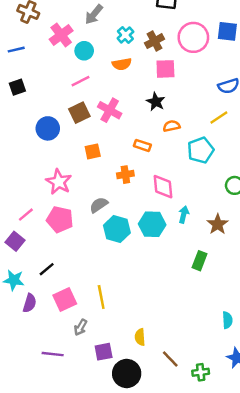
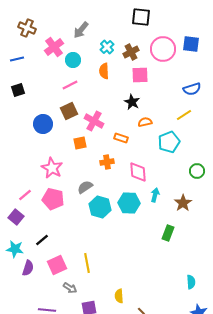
orange semicircle: (122, 64) -> (104, 71), turned 98
pink cross: (110, 110) -> (94, 121), moved
gray arrow: (81, 327) -> (70, 288), turned -88

